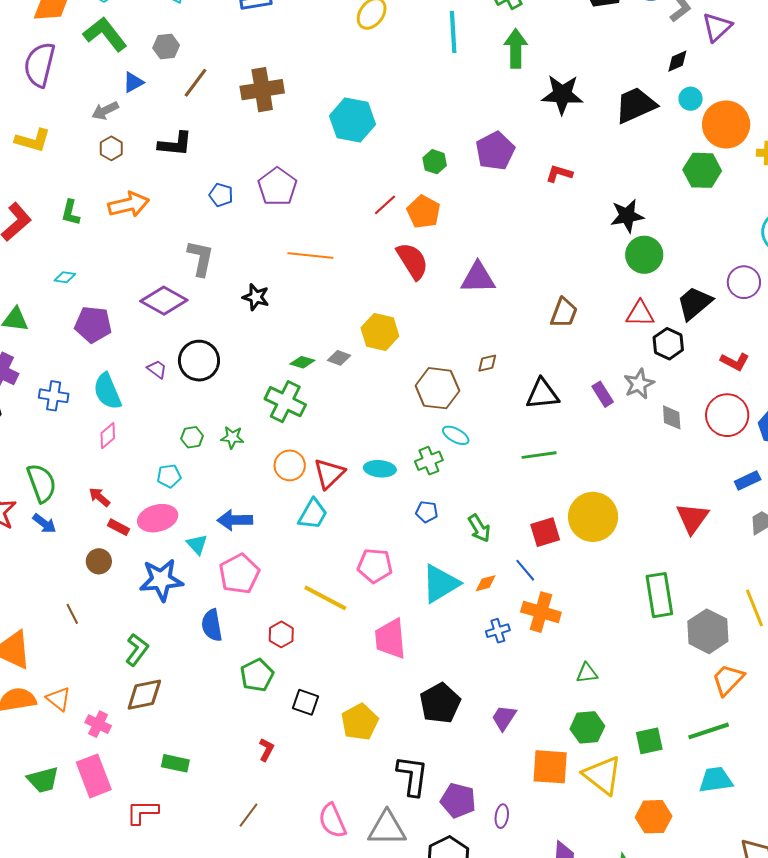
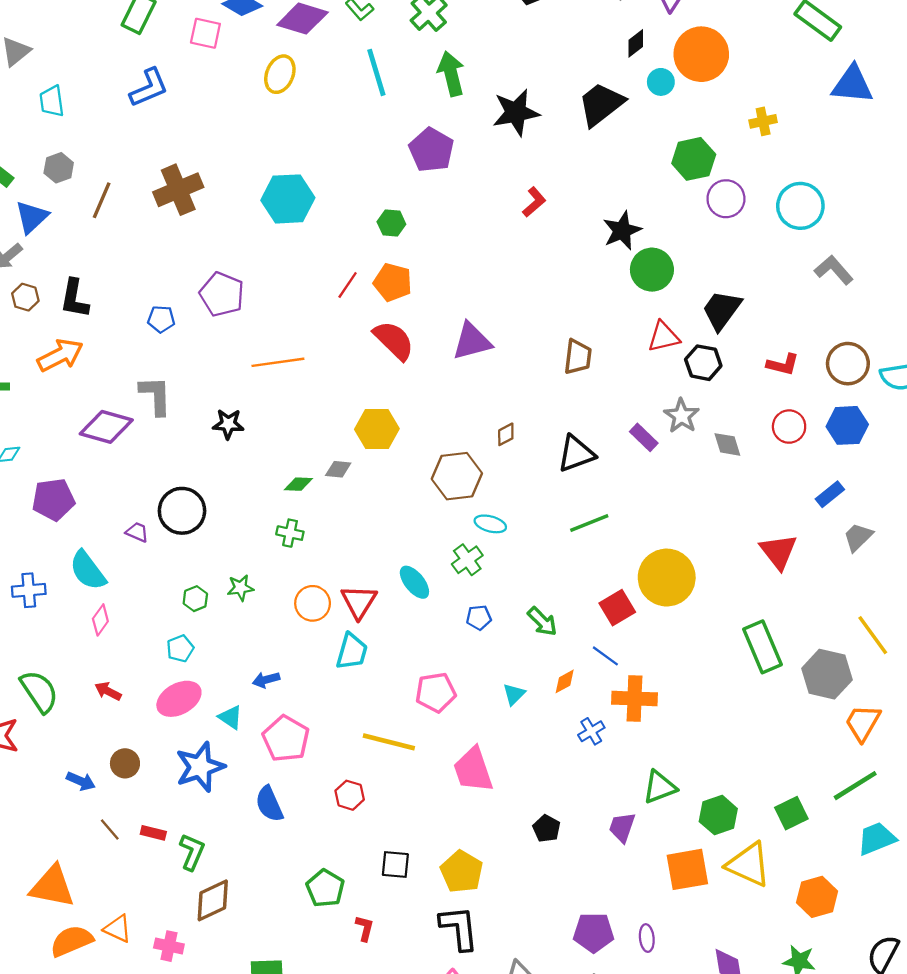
blue triangle: (133, 82) -> (32, 217), size x1.4
orange circle: (726, 124) -> (701, 54), moved
black L-shape: (175, 144) -> (74, 298), moved, turned 108
purple pentagon: (495, 151) -> (431, 150), moved
red L-shape: (559, 174) -> (534, 202), turned 136
purple circle: (744, 282) -> (726, 199), moved
purple diamond: (164, 301) -> (106, 427), moved
green cross: (285, 402) -> (290, 533), size x0.6
red circle: (727, 415) -> (789, 427), size x0.7
cyan ellipse: (380, 469) -> (414, 582), turned 60
blue arrow: (235, 520) -> (266, 680), size x0.7
blue arrow: (44, 524) -> (81, 781), moved
red rectangle: (118, 527) -> (153, 833), moved
cyan triangle: (440, 584) -> (514, 694), size x0.5
green triangle: (587, 673) -> (660, 787), moved, size x1.4
green pentagon: (257, 675) -> (325, 888), moved
black pentagon: (440, 703) -> (547, 828), size x0.6
black L-shape: (412, 776) -> (459, 928), moved

